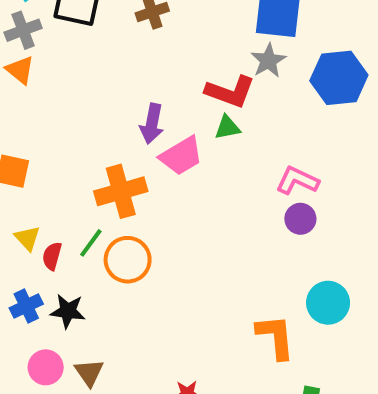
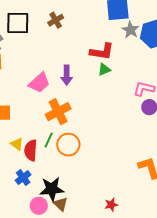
gray star: (268, 61) -> (130, 30), moved
pink trapezoid: (181, 156) -> (39, 83), moved
red semicircle: (52, 256) -> (31, 150), size x1.5
black star: (68, 311) -> (52, 189), moved, size x1.4

